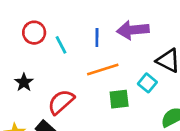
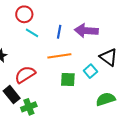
red circle: (34, 33) -> (24, 14), moved
cyan line: (61, 45) -> (32, 33), turned -40

